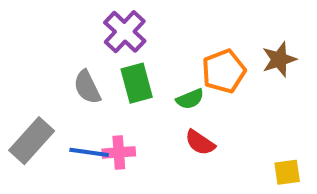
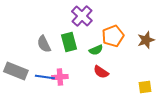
purple cross: (125, 32) -> (82, 16), moved
brown star: (279, 59) -> (146, 40), moved
gray rectangle: (32, 141) -> (16, 71), turned 70

